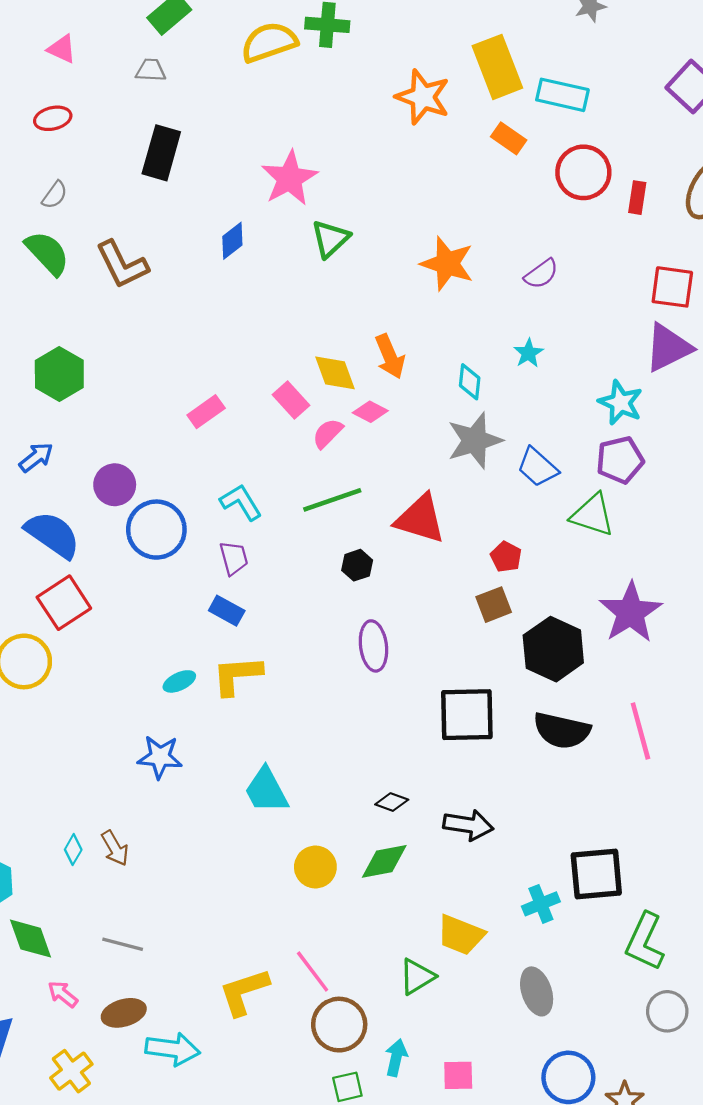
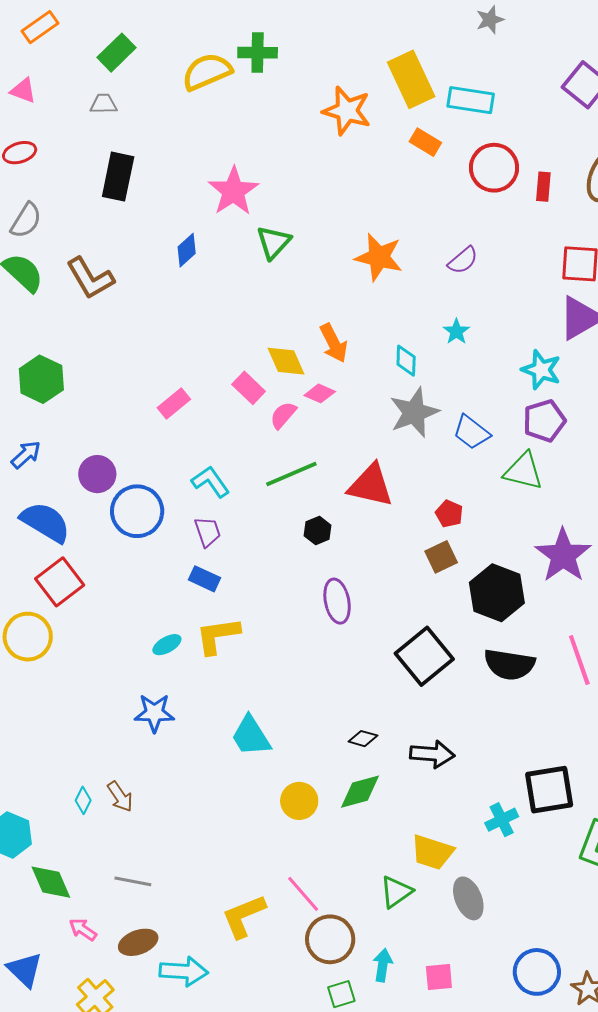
gray semicircle: (55, 195) -> (26, 221), size x1.4
black square: (467, 715) -> (424, 656), turned -34
gray ellipse: (537, 991) -> (468, 898), moved

